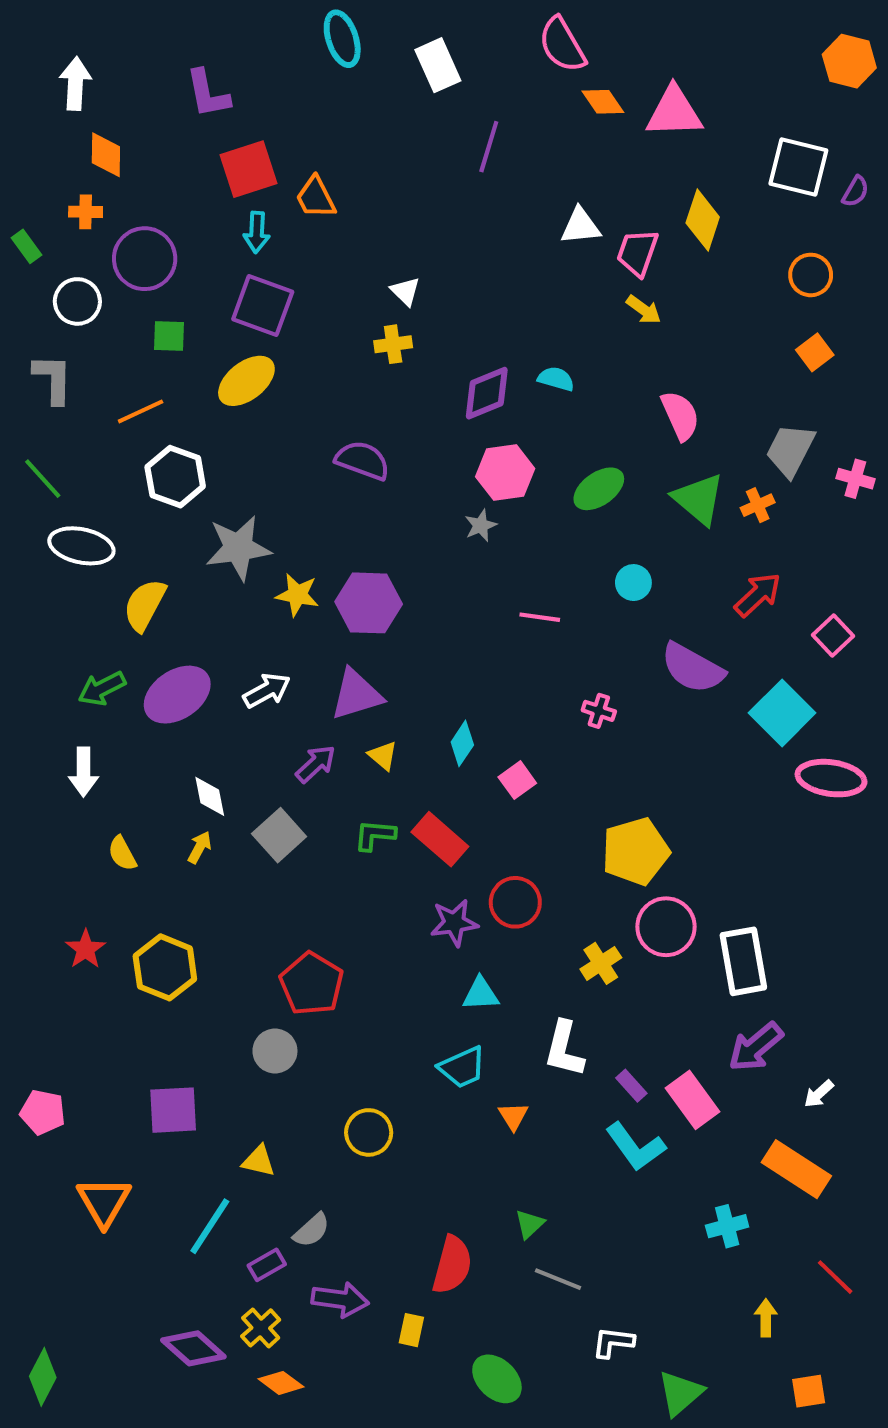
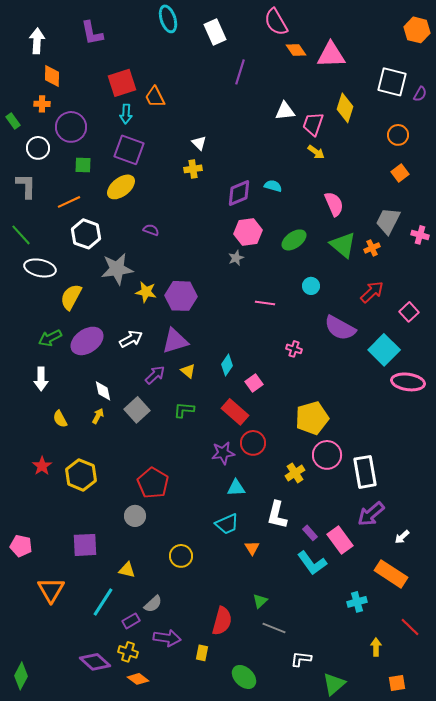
purple L-shape: (208, 94) -> (92, 33), moved
purple semicircle: (363, 460) -> (151, 230), moved, size x0.6
red rectangle: (440, 839) -> (235, 412), moved
yellow cross: (261, 1328) -> (128, 652), turned -30

